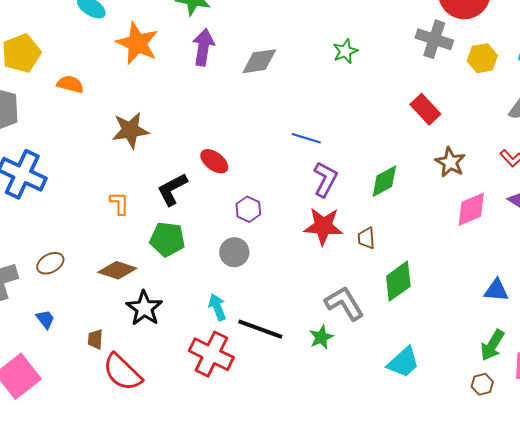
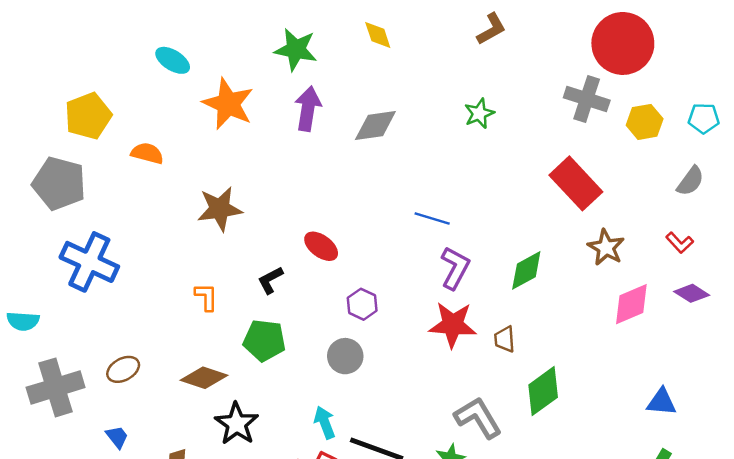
red rectangle: (425, 109) -> (576, 183), size x1.4
black L-shape: (172, 189) -> (270, 280), size x0.7

